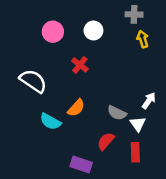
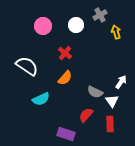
gray cross: (134, 14) -> (100, 15), moved, turned -32
orange semicircle: (76, 108) -> (65, 78), moved
cyan semicircle: (50, 121) -> (41, 99), turned -54

